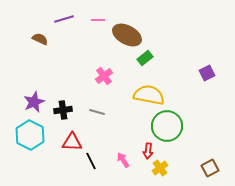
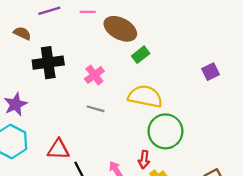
black cross: (63, 110) -> (48, 63), moved, size x1.5
gray line: (97, 112) -> (96, 109), moved

